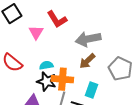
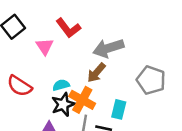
brown arrow: (87, 61) -> (96, 73), moved
orange cross: (62, 79) -> (82, 100), turned 30
black star: (46, 81) -> (63, 104), turned -30

